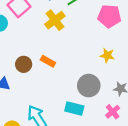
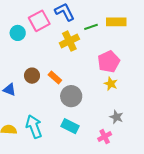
pink pentagon: (109, 16) -> (109, 62), moved, turned 30
gray circle: (89, 86) -> (71, 96), moved

